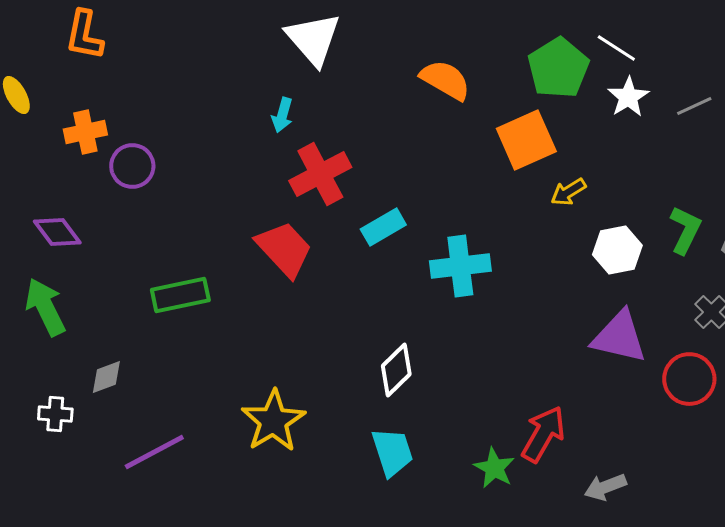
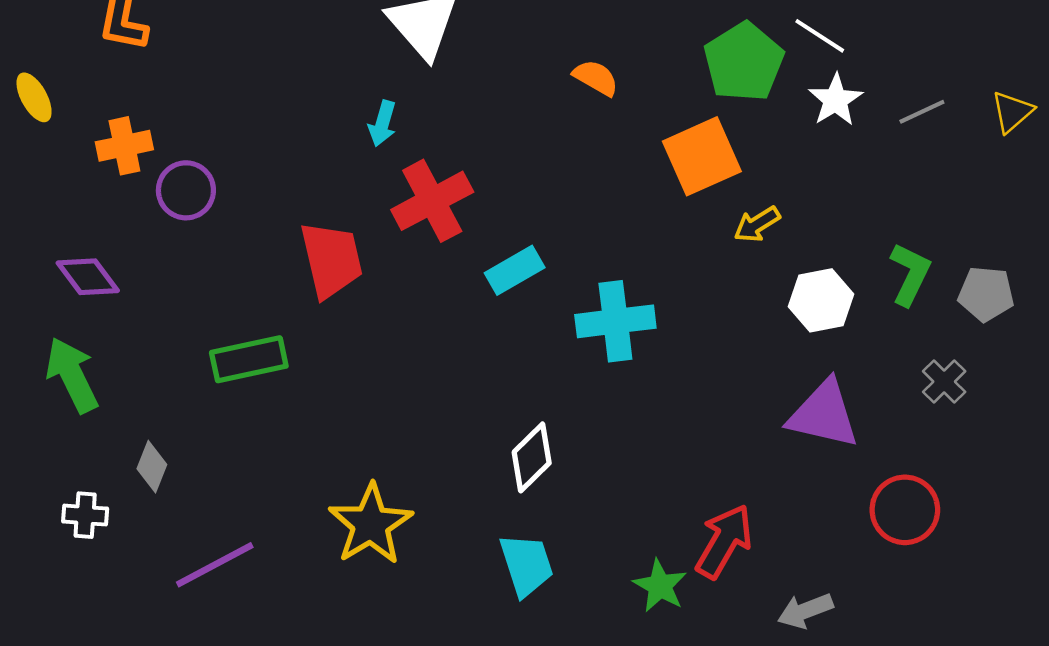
orange semicircle: (445, 80) -> (596, 78), size x0.7
red trapezoid: (284, 249) -> (331, 260), moved, turned 30
gray diamond: (106, 377) -> (152, 467), turned -48
red circle: (689, 379) -> (905, 510), moved

